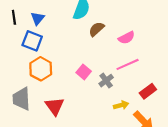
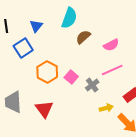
blue triangle: (38, 18) -> (36, 26), moved
blue square: (32, 41) -> (23, 48), turned 36
orange hexagon: (41, 69) -> (47, 72), moved

